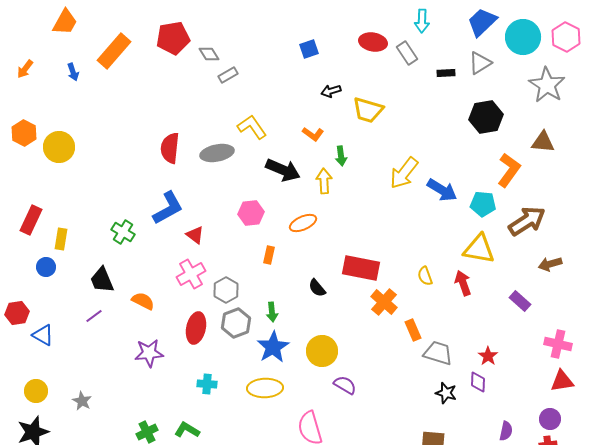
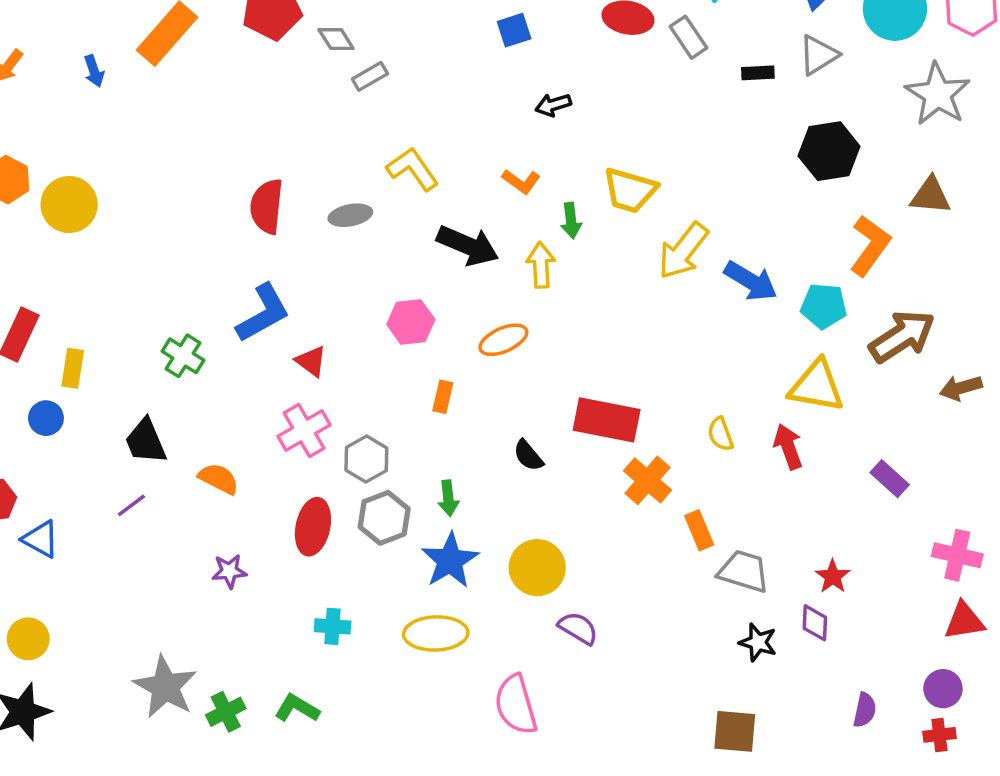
yellow trapezoid: (368, 110) -> (630, 190), moved
gray ellipse: (217, 153) -> (350, 215), size x0.7
brown arrow: (550, 264) -> (961, 388), moved
purple star: (149, 353) -> (229, 571), size x0.7
gray star: (82, 401) -> (165, 687), moved, size x1.8

